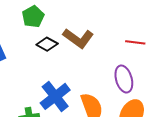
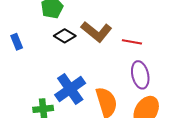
red line: (135, 42) -> (132, 42), moved

